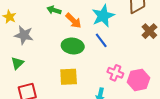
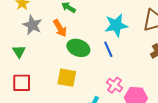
orange arrow: (73, 21) -> (60, 28), moved
green triangle: (17, 63) -> (19, 51), turned -32

